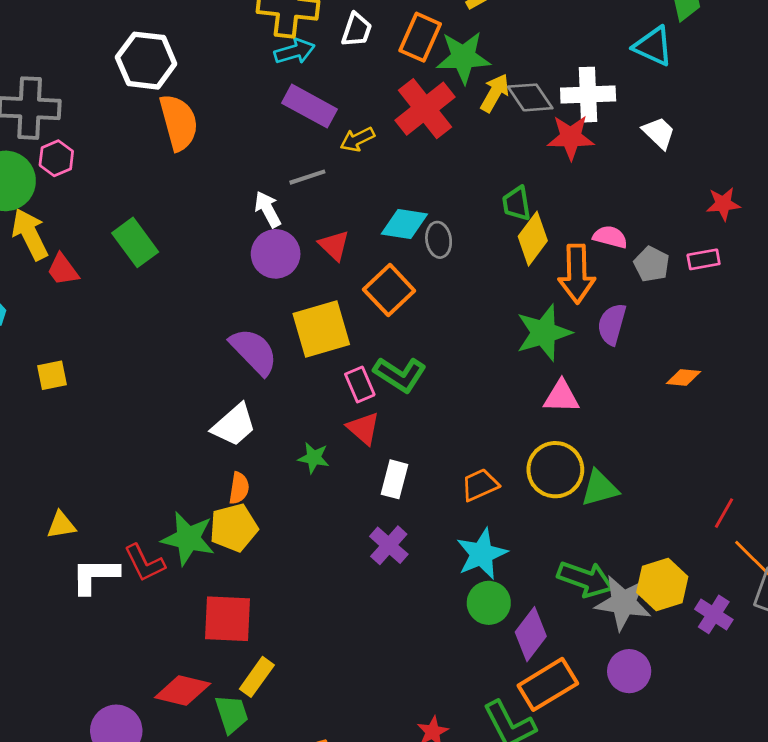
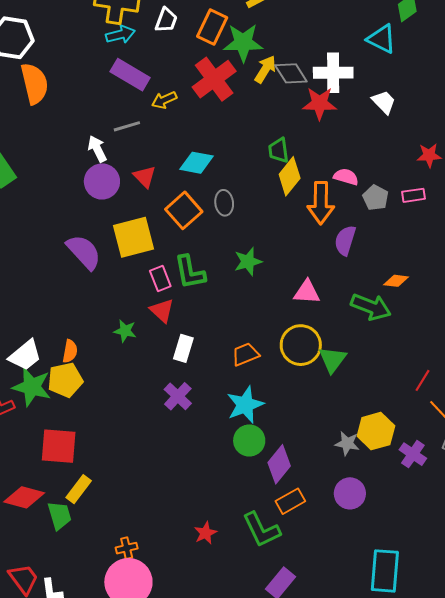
gray ellipse: (439, 240) -> (224, 203), moved
green star: (544, 333) -> (248, 261), moved, size x0.7
green L-shape: (400, 374) -> (190, 272), turned 45
white trapezoid: (234, 425) -> (25, 355), moved
green triangle: (600, 488) -> (333, 360), turned -40
green arrow: (585, 579) -> (371, 307), moved
gray star: (623, 603) -> (347, 443), size x0.6
orange rectangle: (548, 684) -> (290, 501), size x0.7

